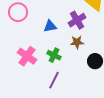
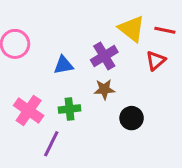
green cross: (54, 55) -> (69, 109), turned -32
purple line: (54, 80) -> (51, 144), moved

